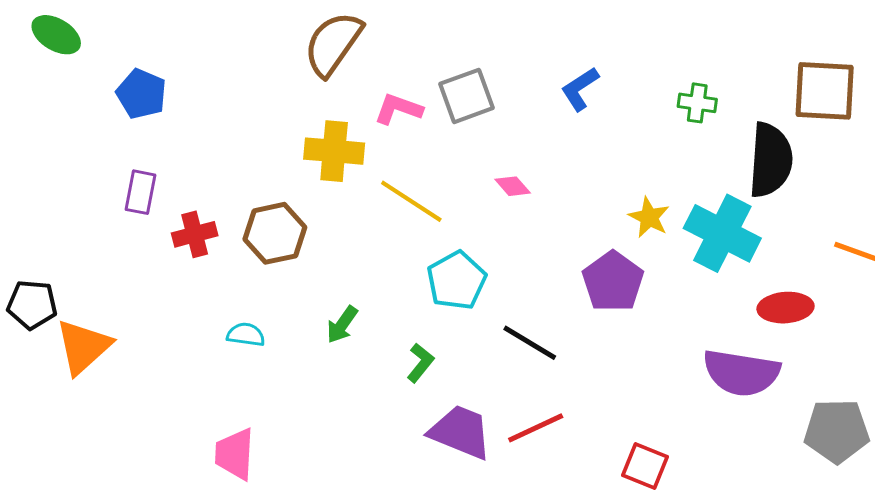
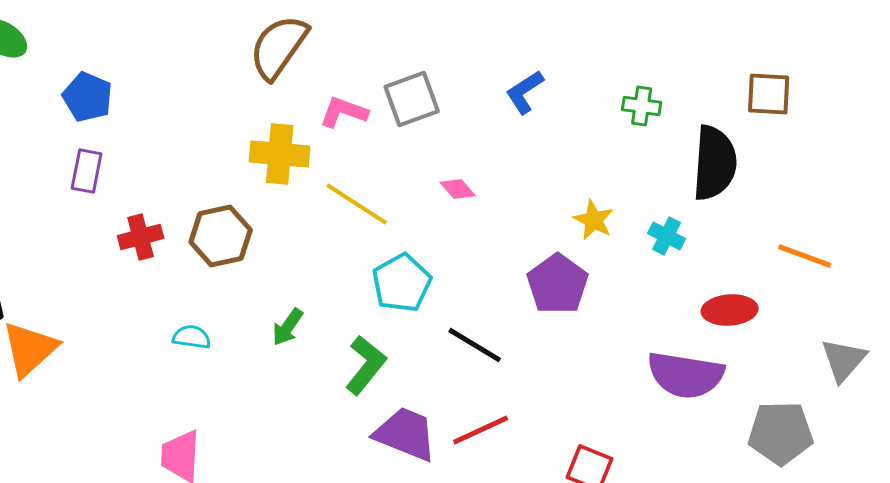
brown square: (825, 91) -> (769, 94), size x0.7
purple rectangle: (140, 192) -> (87, 171), moved
cyan cross: (722, 233) -> (667, 236), size x0.5
green L-shape: (420, 363) -> (366, 365), size x1.5

